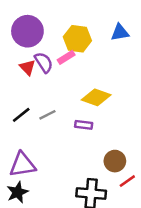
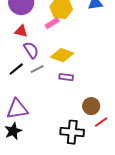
purple semicircle: (44, 62) -> (31, 50), moved
red triangle: (27, 67) -> (21, 31), turned -32
yellow diamond: (96, 97) -> (62, 55), moved

